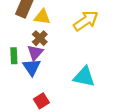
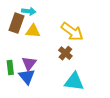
yellow arrow: (86, 21) -> (72, 32), turned 75
brown cross: (40, 38) -> (65, 53), moved

